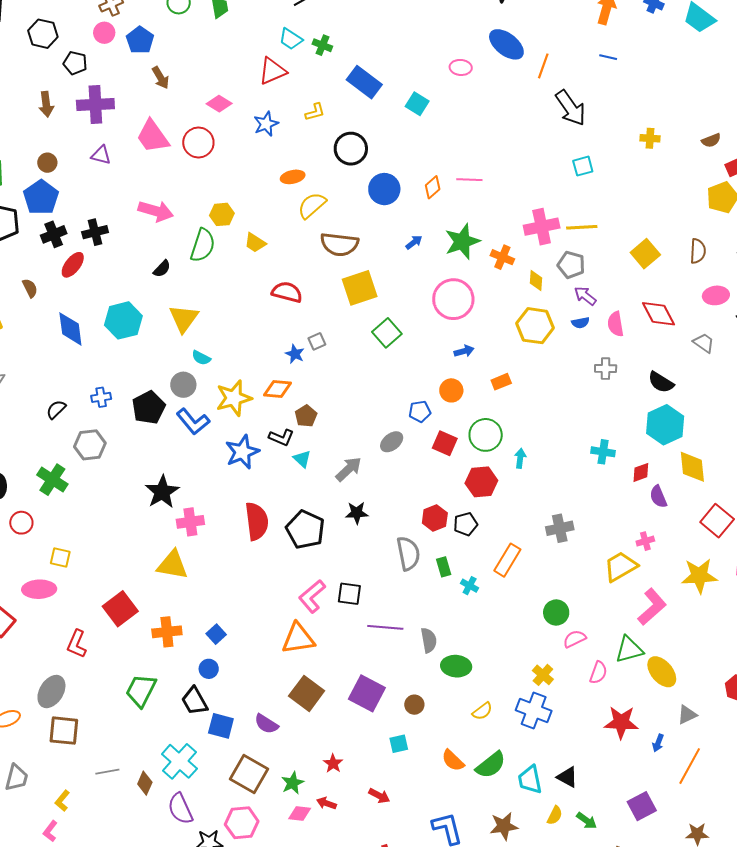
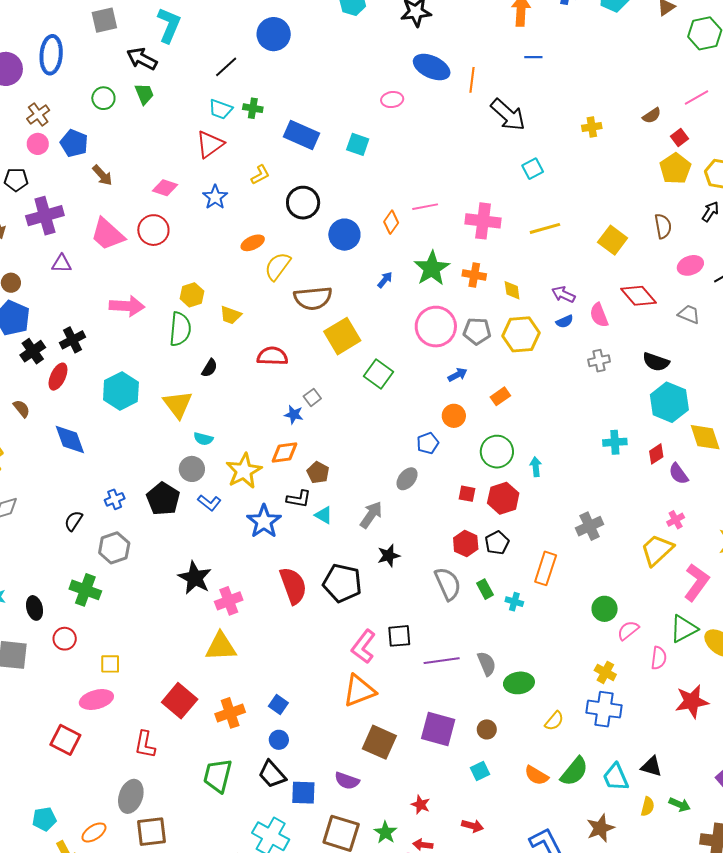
pink cross: (542, 227) -> (483, 221), moved, turned 32
gray pentagon: (571, 265) -> (477, 331), moved
black semicircle: (162, 269) -> (209, 368), moved
cyan hexagon: (123, 320) -> (121, 391), moved
blue L-shape: (193, 422) -> (209, 503), size x0.7
red square: (445, 443) -> (467, 494), moved, size x0.7

